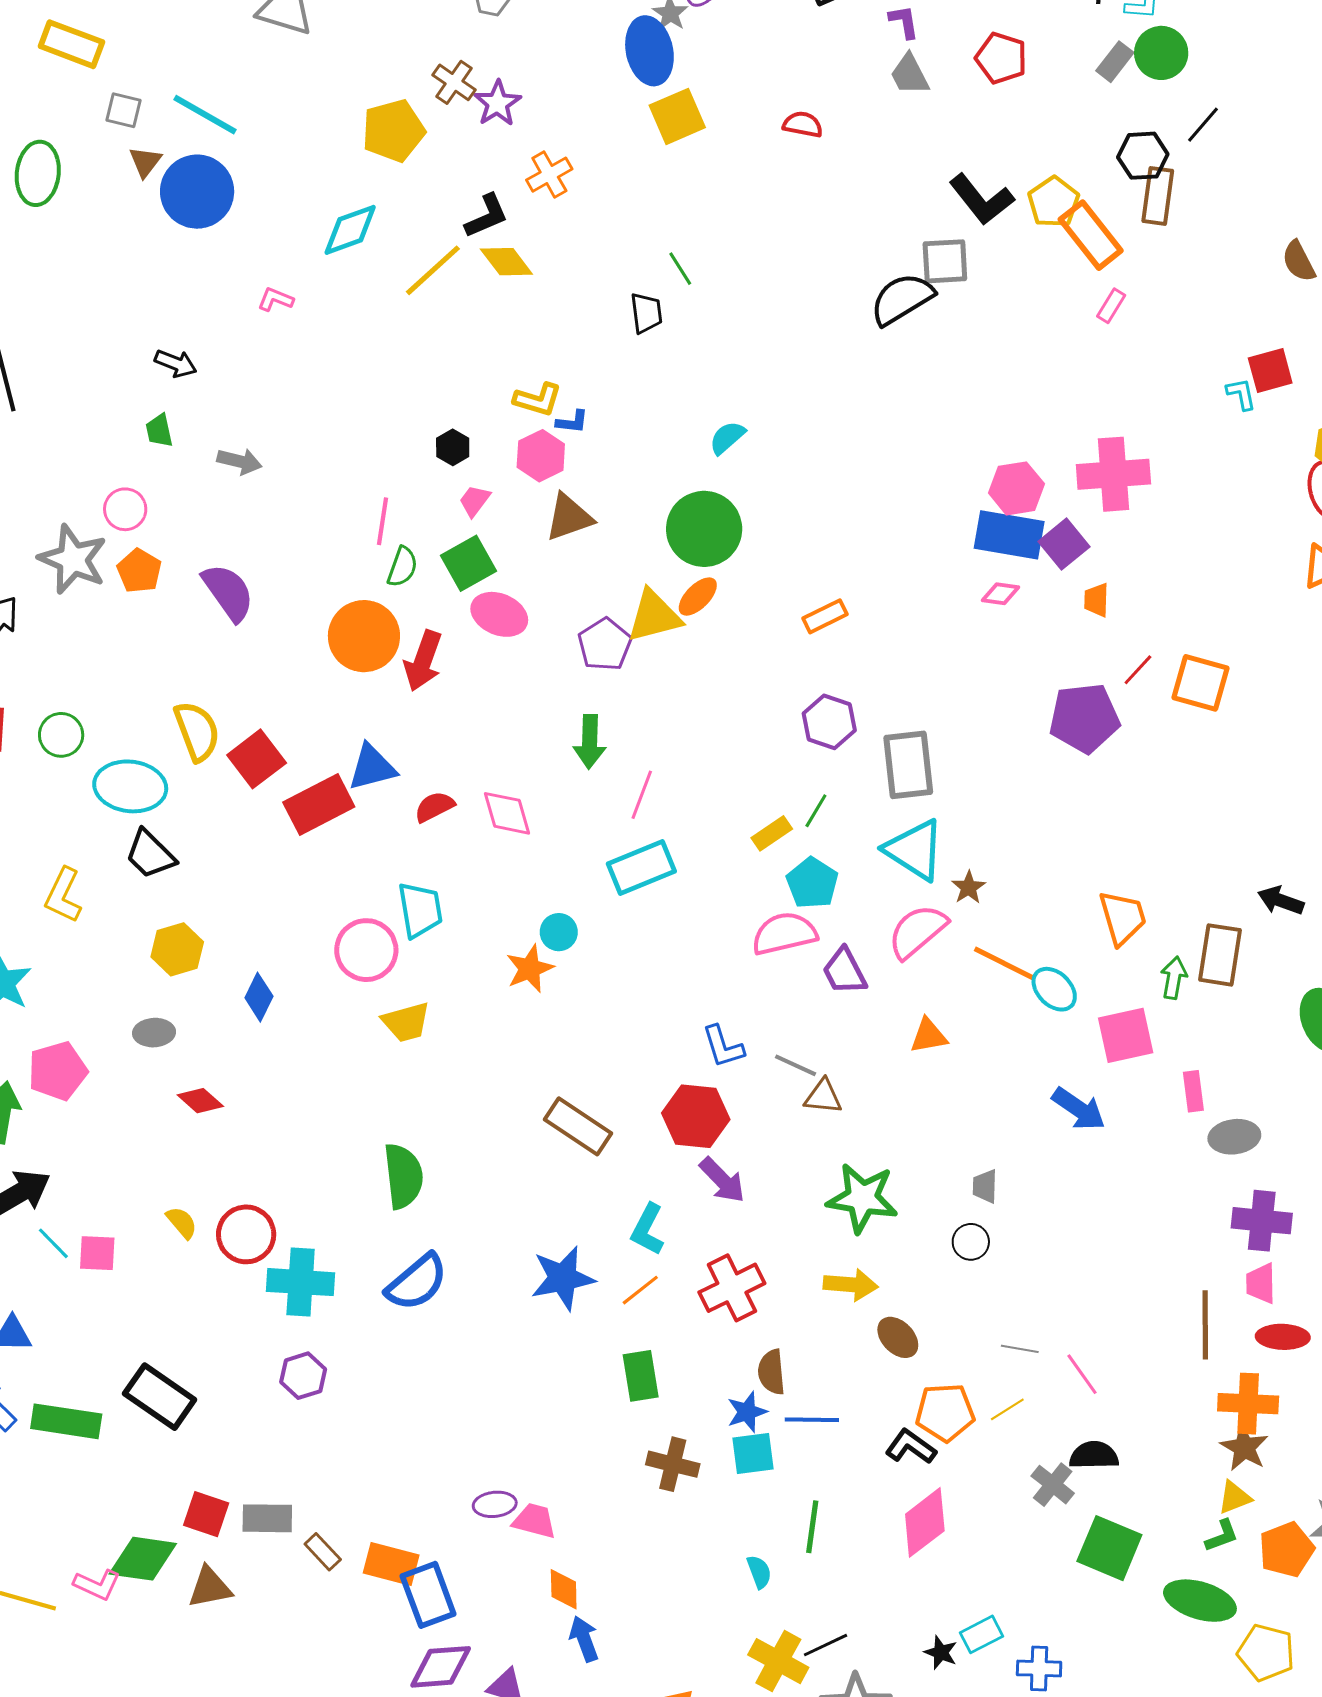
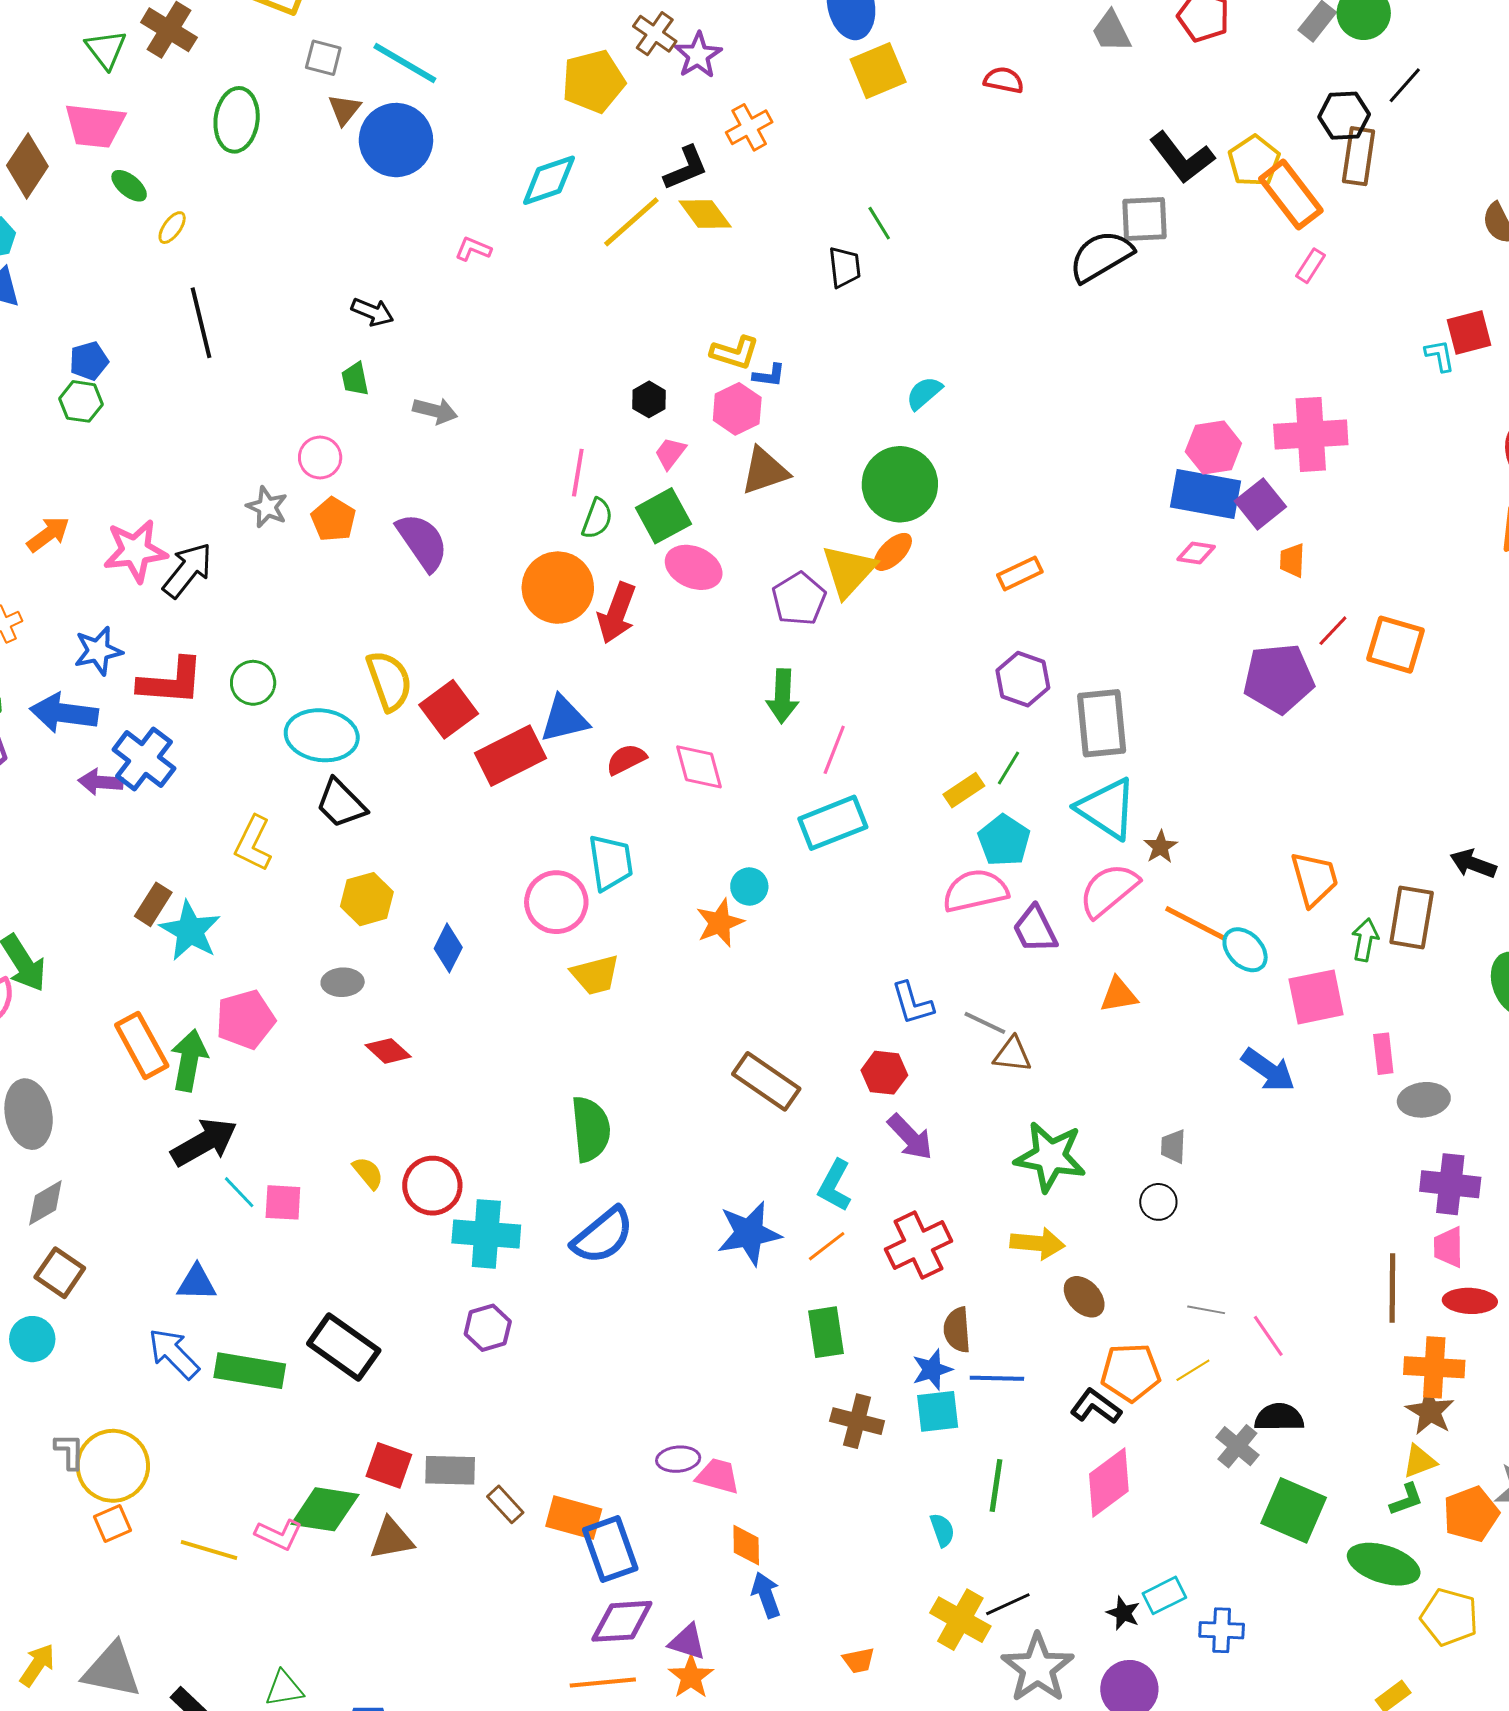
gray star: (73, 559) -> (267, 507), size x0.6
yellow triangle: (654, 616) -> (849, 571), turned -34
red hexagon: (696, 1116) -> (884, 1073), size x0.7

